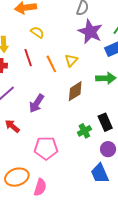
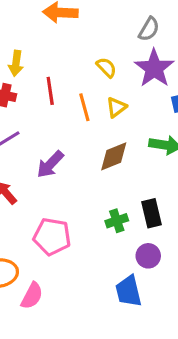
yellow semicircle: (37, 32) -> (106, 67), moved

